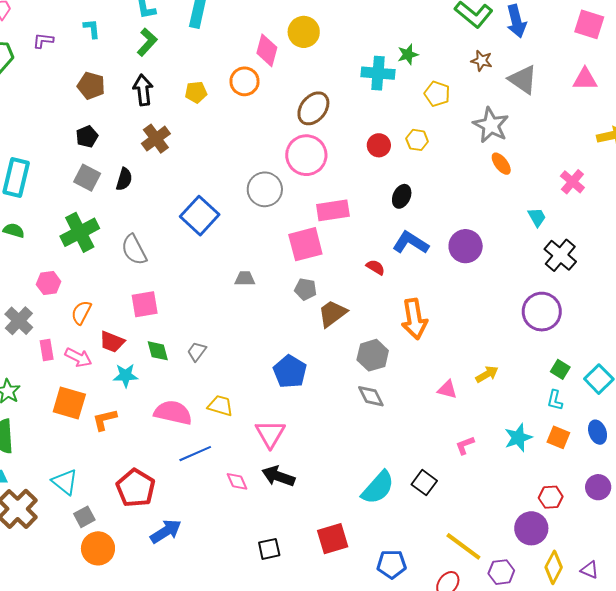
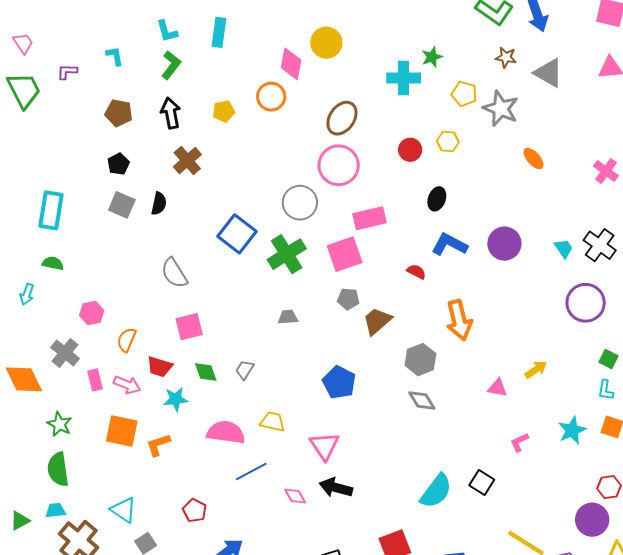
gray star: (491, 125) -> (501, 109), moved
cyan trapezoid: (537, 217) -> (564, 248), moved
green cross: (80, 232) -> (287, 254), moved
gray trapezoid: (245, 279) -> (288, 317), moved
red pentagon: (136, 488) -> (195, 511), size x0.6

